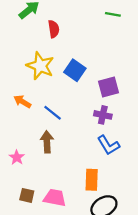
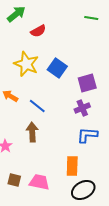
red semicircle: (54, 29) -> (38, 31), turned 70
purple cross: (103, 115) -> (82, 108), turned -35
blue L-shape: (108, 145) -> (87, 135), turned 125

